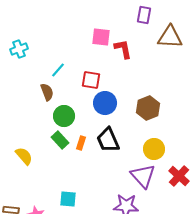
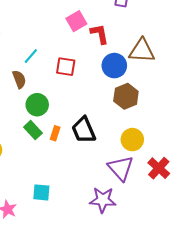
pink square: (101, 37) -> (76, 21), turned -36
brown triangle: (170, 37) -> (142, 51), moved
blue circle: (105, 103) -> (114, 66), moved

